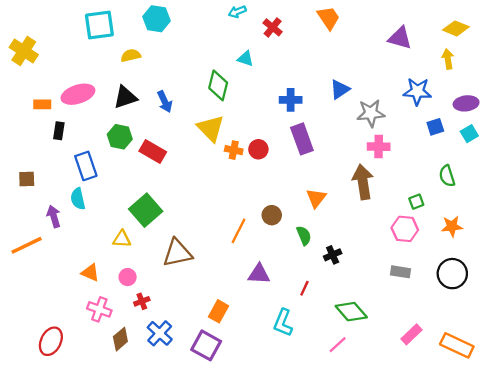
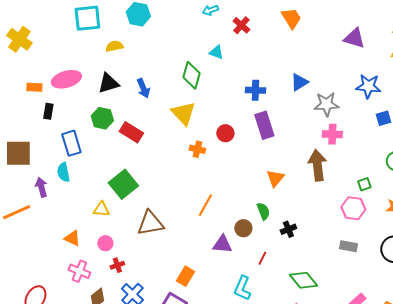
orange cross: (234, 150) -> (197, 149), moved
brown square: (27, 179) -> (18, 153), size x1.8
brown circle: (272, 215) -> (243, 228), moved

